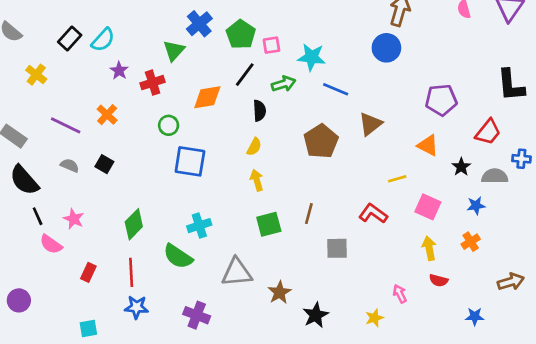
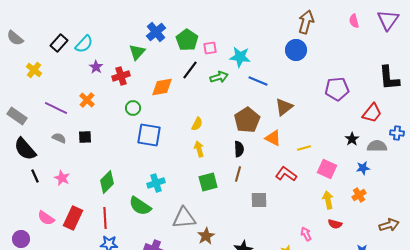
black semicircle: (259, 111) -> (239, 149), moved
orange triangle: (428, 145) -> (273, 138), moved
black square: (104, 164) -> (85, 137), turned -32
pink semicircle: (51, 244) -> (46, 218), moved
red rectangle: (88, 272) -> (73, 218), size x1.6
brown star: (280, 292) -> (206, 236), moved

